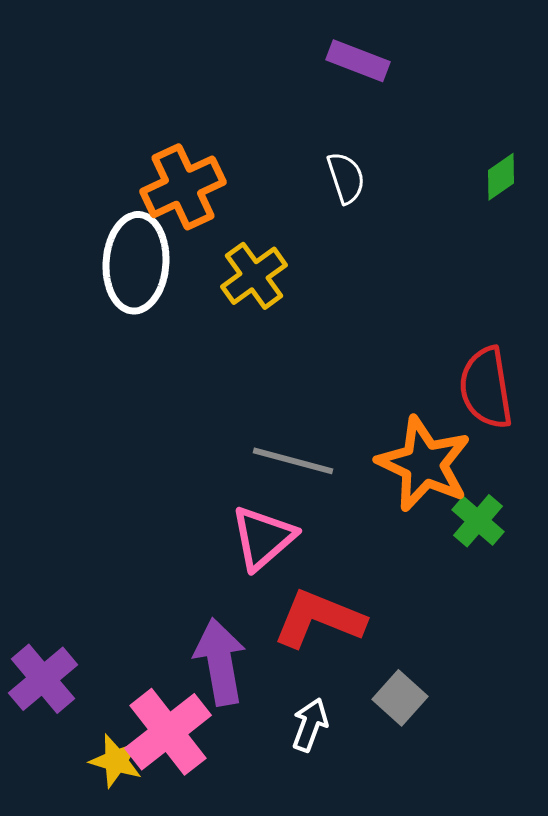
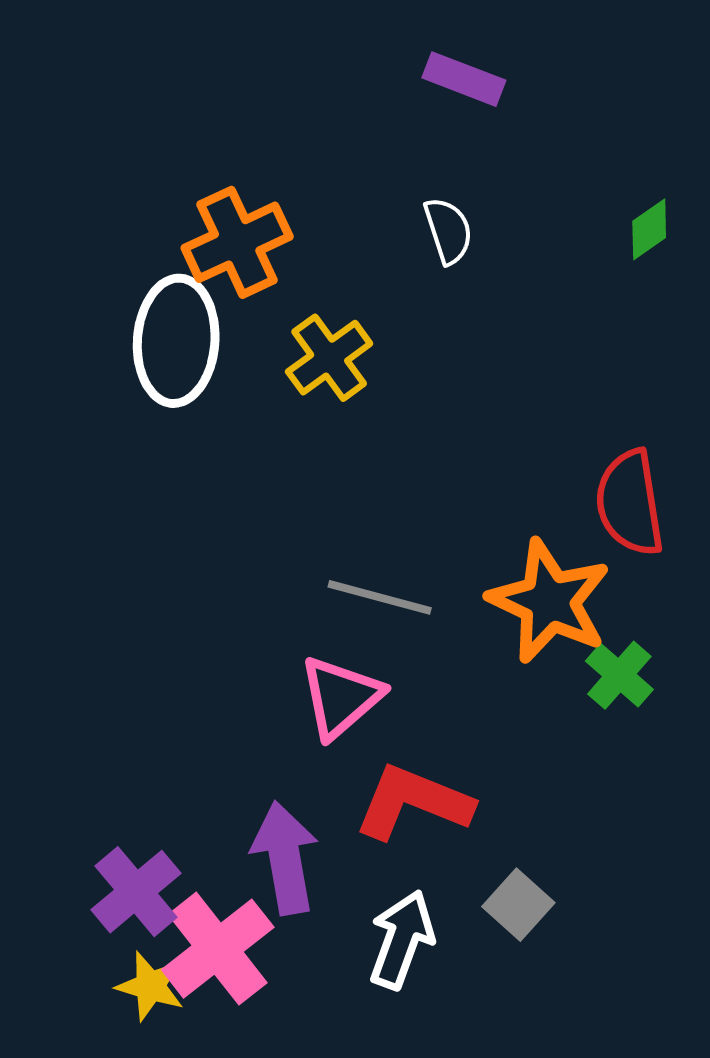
purple cross: (43, 679) -> (136, 892), moved
white arrow: (310, 725) -> (402, 940), size x1.4

